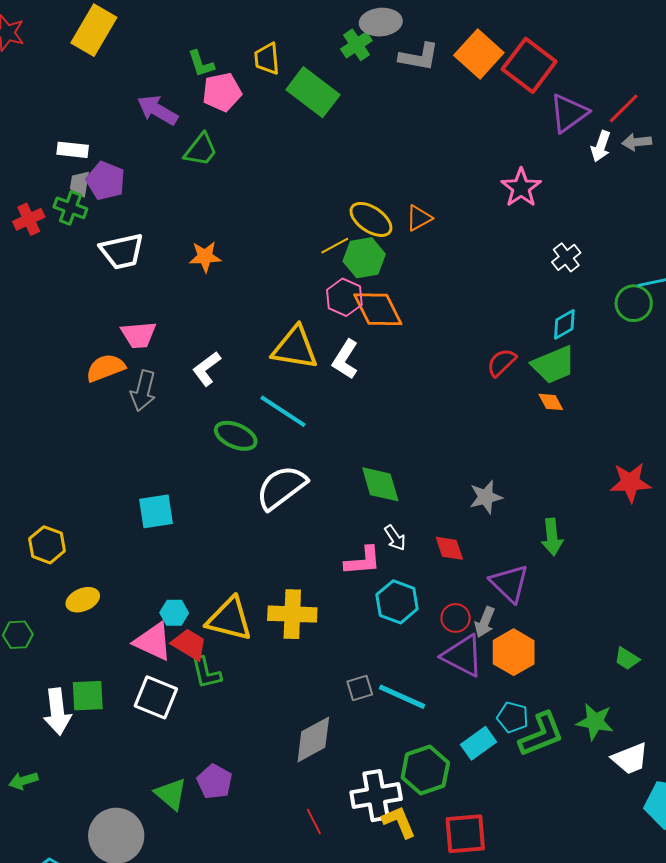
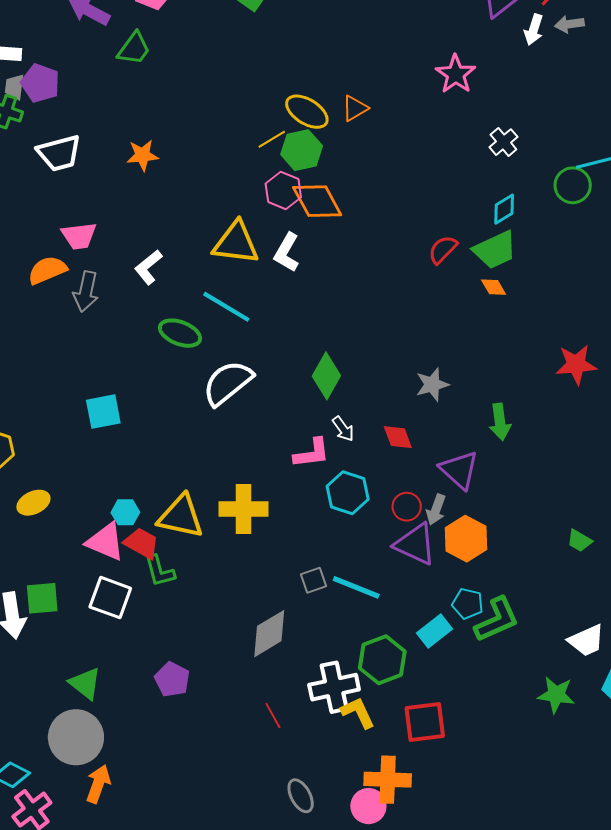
green diamond: (380, 484) -> (326, 376), turned 48
green star: (595, 722) -> (556, 695), moved
green triangle: (171, 794) -> (85, 684), moved

